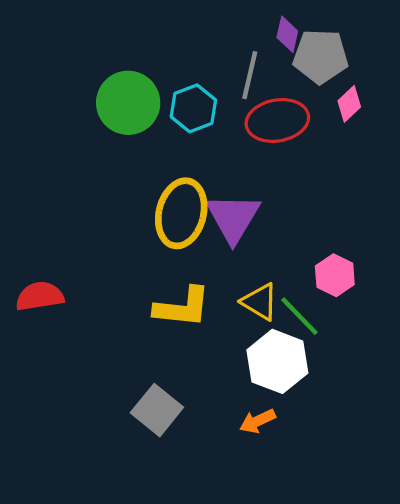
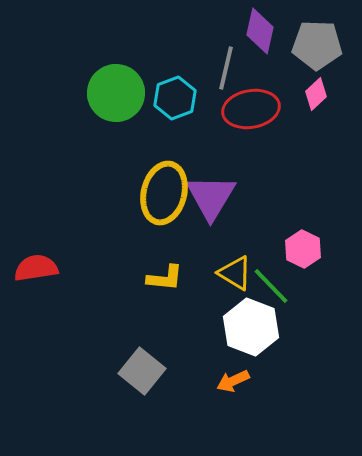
purple diamond: (287, 34) -> (260, 31), size x1.4
gray pentagon: (320, 56) -> (317, 45), moved
yellow L-shape: (182, 307) -> (165, 278), size x0.7

